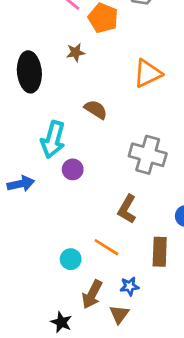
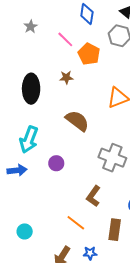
brown semicircle: (96, 109) -> (77, 121), size x1.4
cyan arrow: (53, 140) -> (29, 140), moved
cyan circle: (71, 259) -> (25, 231), moved

